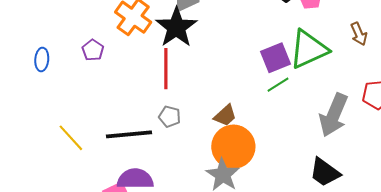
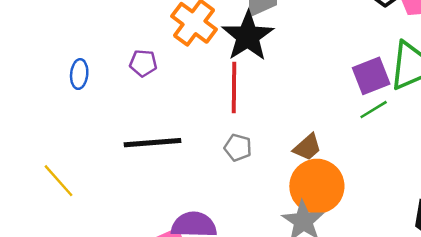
purple pentagon: (93, 50) -> (143, 63), turned -30
black line: (129, 134) -> (153, 143), moved
yellow line: (71, 138) -> (58, 181), moved

